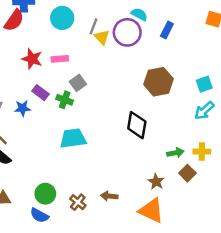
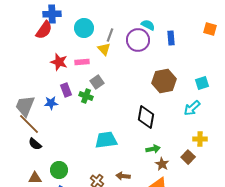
blue rectangle: (167, 30) -> (171, 38), turned -32
yellow triangle: (102, 37) -> (104, 49), moved
purple rectangle: (41, 93) -> (66, 90), turned 32
cyan arrow: (204, 111) -> (192, 108), moved
cyan trapezoid: (73, 138) -> (106, 140), moved
green arrow: (175, 153) -> (153, 149), moved
green circle: (45, 194) -> (59, 170), moved

